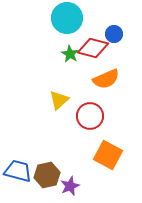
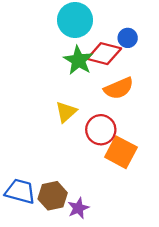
green star: (70, 54) -> (78, 60), size x1.5
orange square: (108, 155) -> (121, 152), moved

